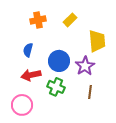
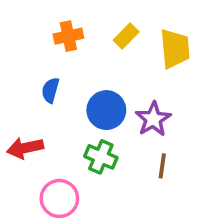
yellow trapezoid: (97, 41) -> (175, 49), moved
red arrow: (31, 75) -> (25, 148), moved
pink circle: (22, 105) -> (59, 198), moved

